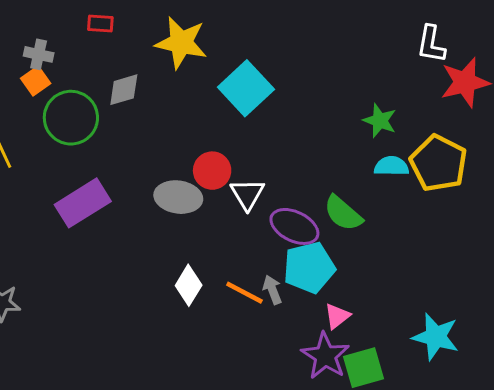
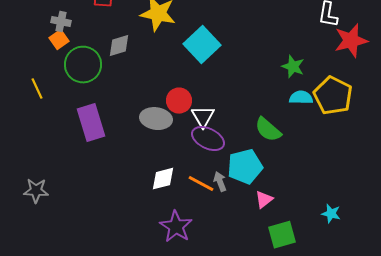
purple rectangle: (83, 203) -> (91, 123), turned -75
purple ellipse: (294, 226) -> (208, 139), moved
white diamond: (189, 285) -> (163, 179), turned 44
cyan star: (436, 337) -> (331, 214), size x0.6
purple star: (325, 356) -> (176, 227), moved

